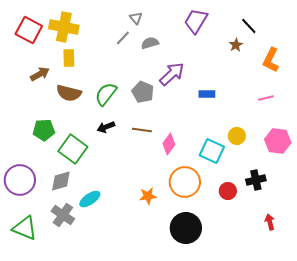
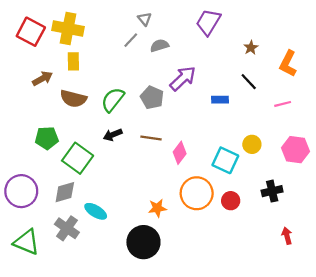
black line: (249, 26) -> (249, 82), moved
red circle: (228, 191) -> (231, 201), moved
cyan ellipse: (90, 199) -> (96, 211), turned 65
black circle: (186, 228) -> (143, 242), moved

